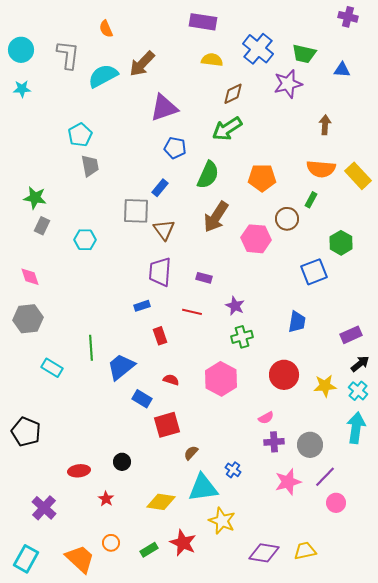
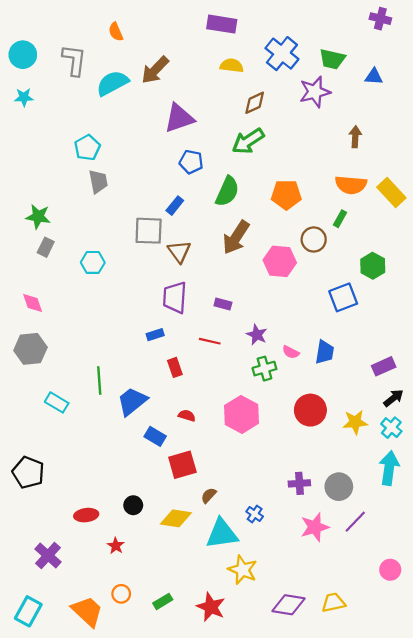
pink semicircle: (266, 418) -> (291, 352), moved, turned 56
yellow diamond: (161, 502) -> (176, 518), moved
pink circle: (336, 503) -> (390, 570), moved
red star: (183, 543) -> (211, 607), moved

